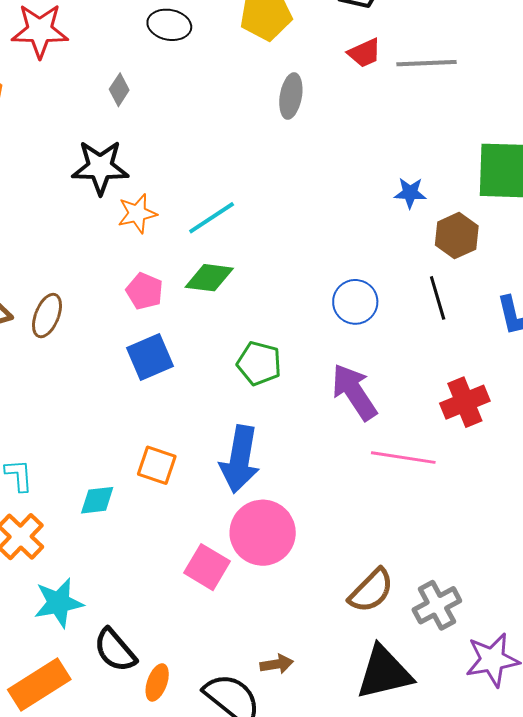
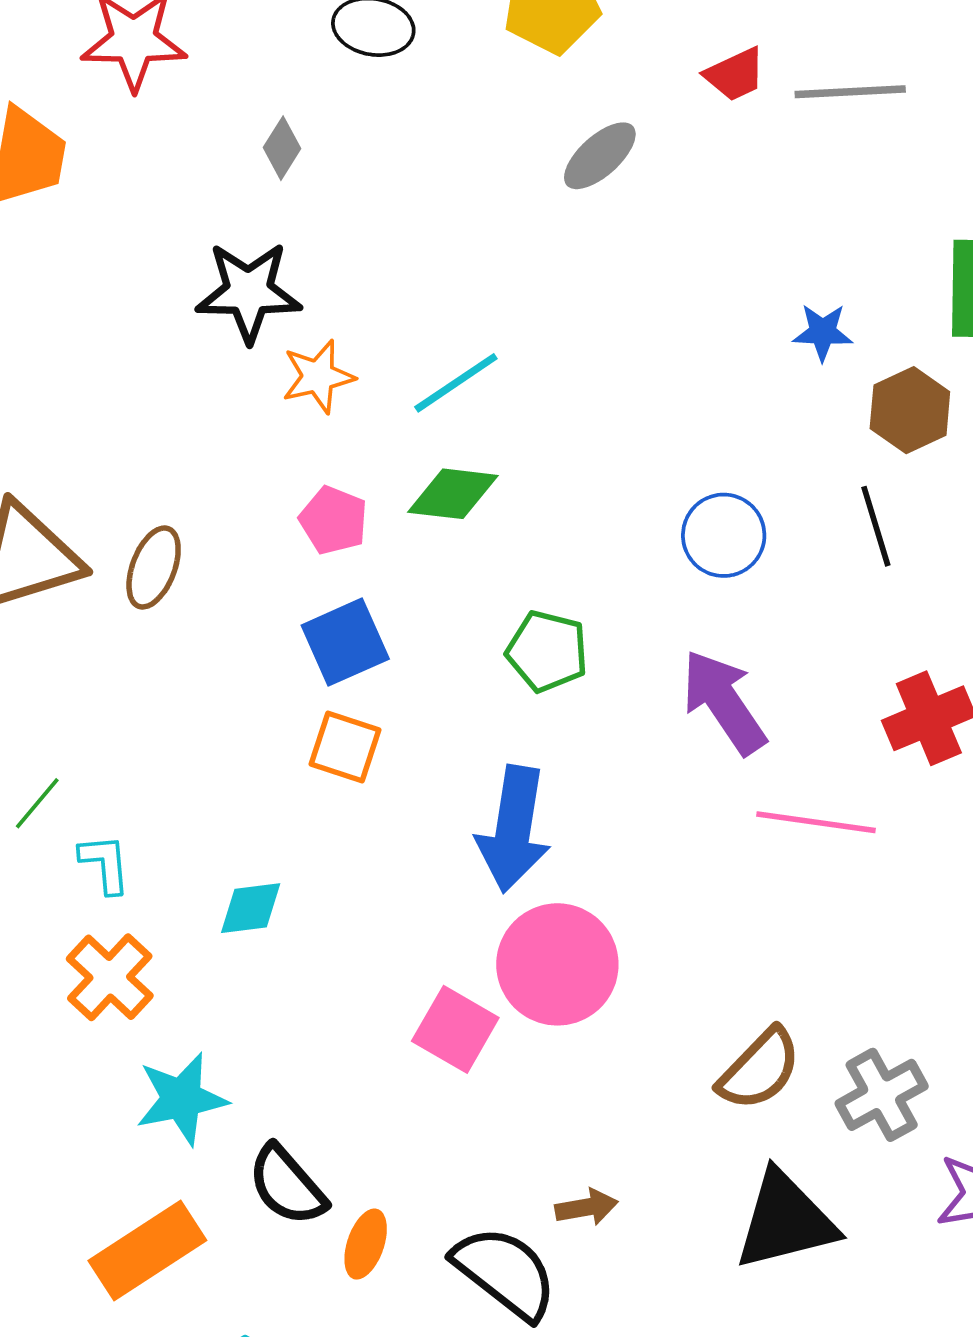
gray ellipse: (291, 96) -> (600, 156), turned 39
orange square: (157, 465) -> (345, 747), moved

